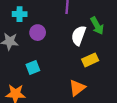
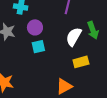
cyan square: (33, 68) -> (38, 47), moved

